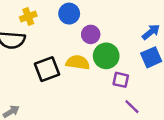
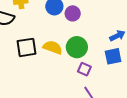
purple circle: (91, 34) -> (73, 13), moved

